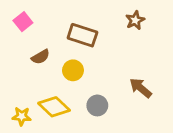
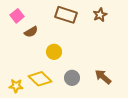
brown rectangle: (82, 35) -> (66, 15), moved
brown semicircle: (41, 57) -> (31, 32), moved
brown arrow: (141, 88) -> (103, 77), moved

